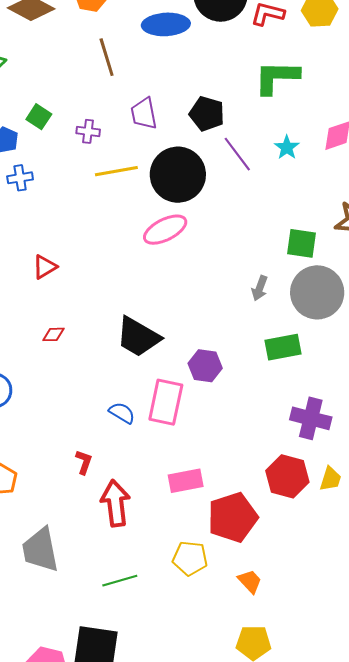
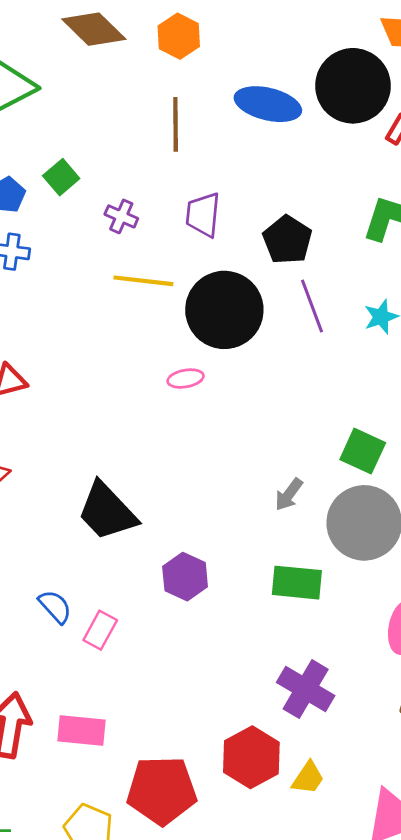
pink ellipse: (165, 230) -> (186, 379), size x0.6
pink rectangle: (166, 402) -> (100, 630), moved, size x0.6
pink rectangle: (186, 481) -> (82, 731), moved

